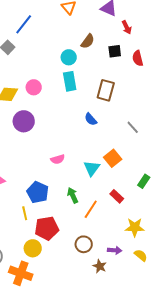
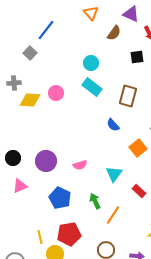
brown semicircle: (88, 41) -> (114, 33), moved
cyan rectangle: (70, 81) -> (92, 87), turned -42
purple circle: (24, 121) -> (46, 161), moved
orange square: (113, 158) -> (138, 148), moved
red rectangle: (117, 196) -> (139, 191), moved
yellow line: (25, 213) -> (40, 237), moved

